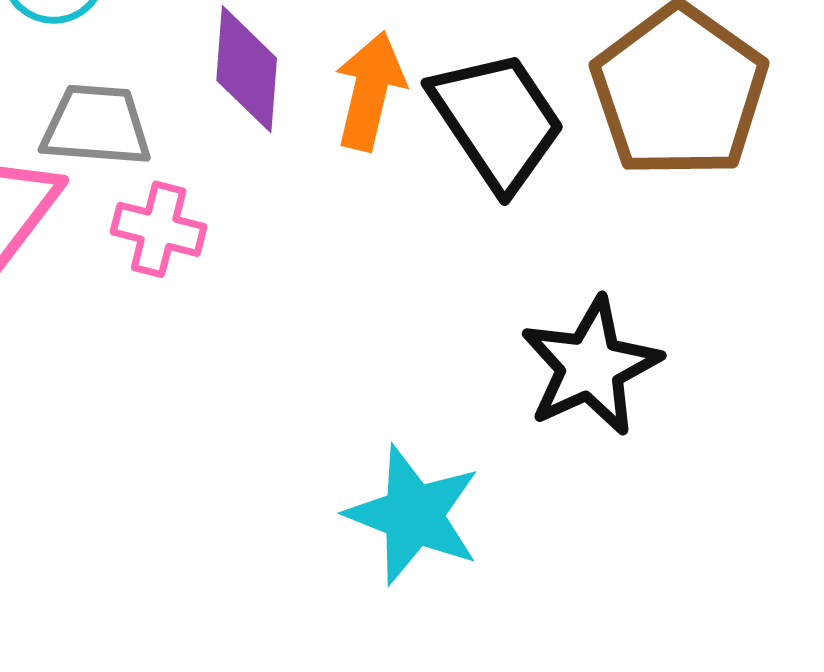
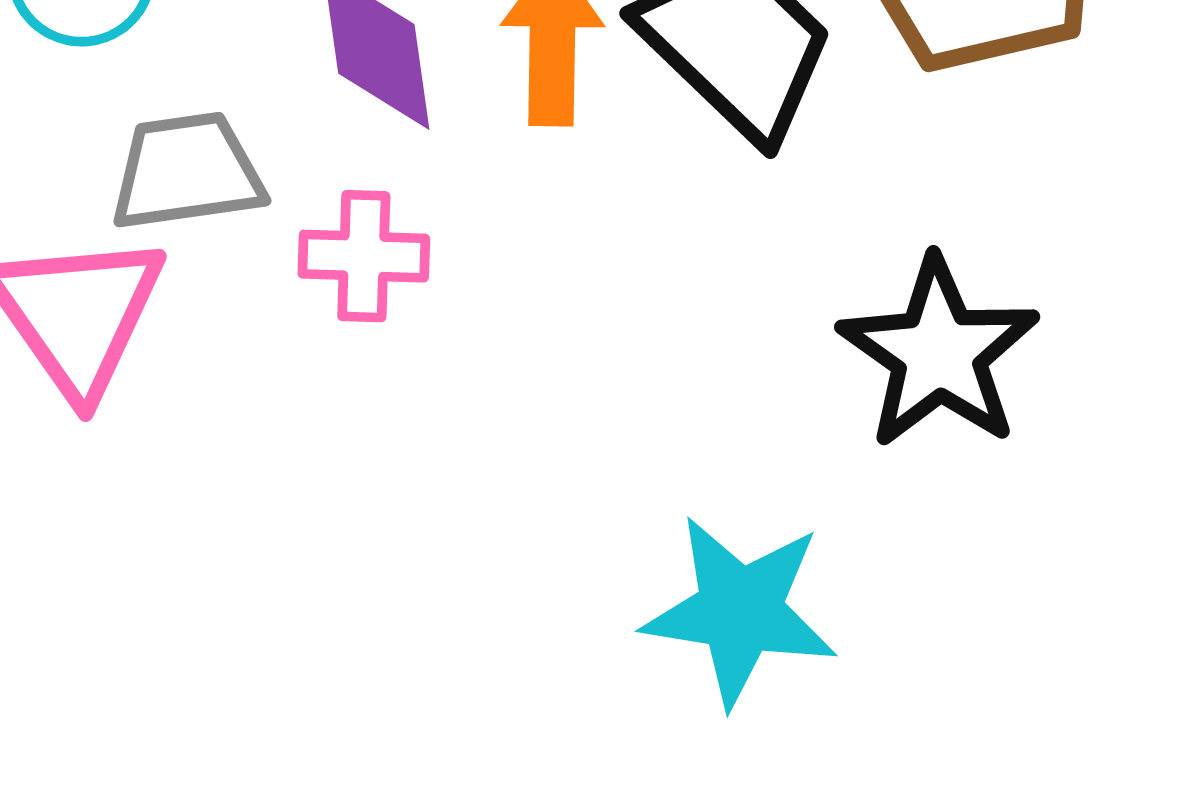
pink cross: (159, 229) -> (364, 256), moved

